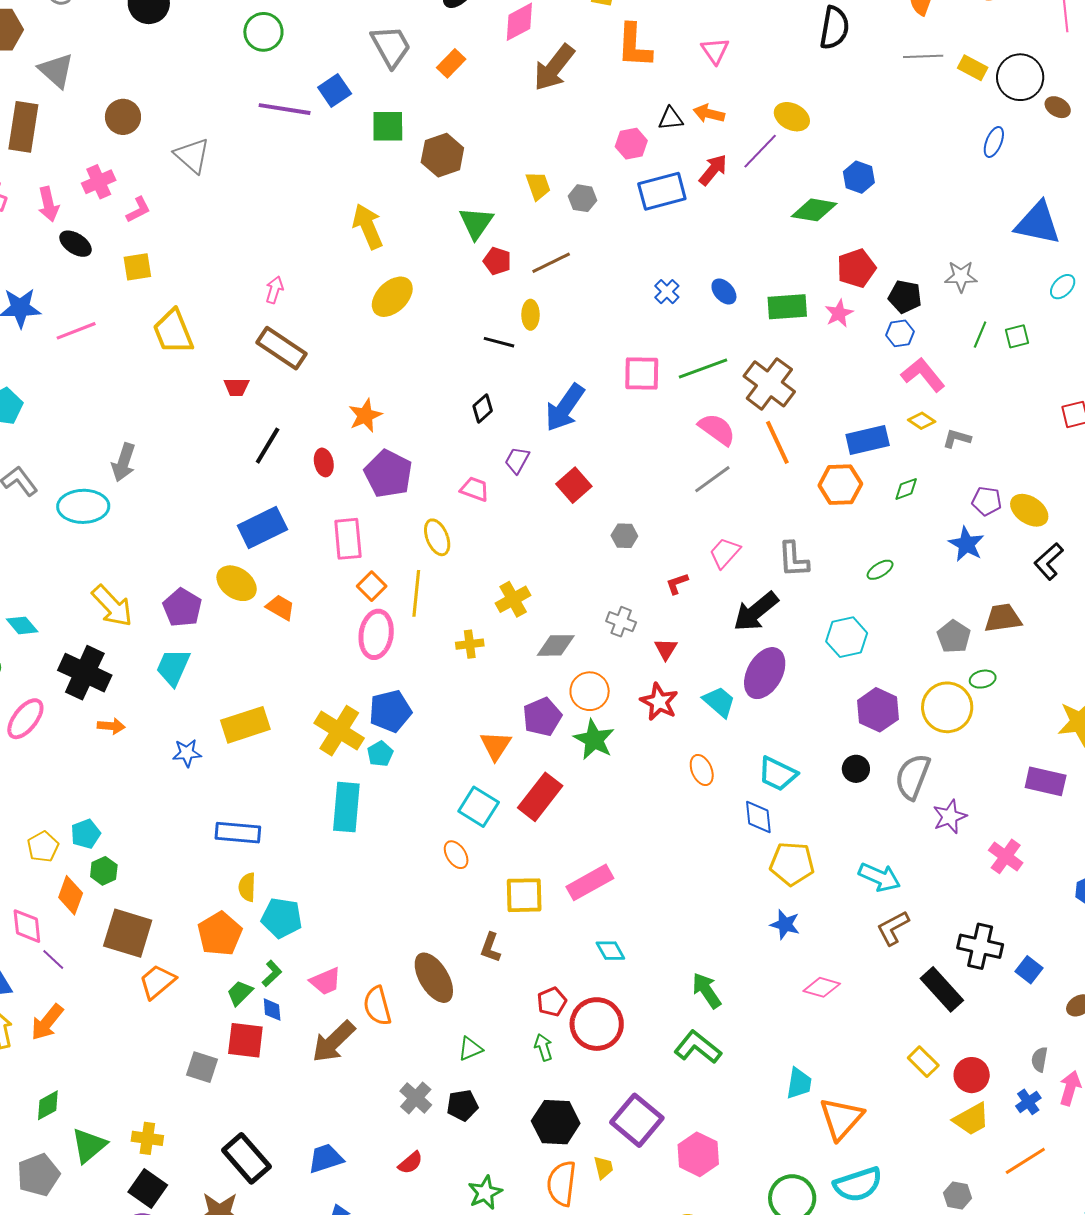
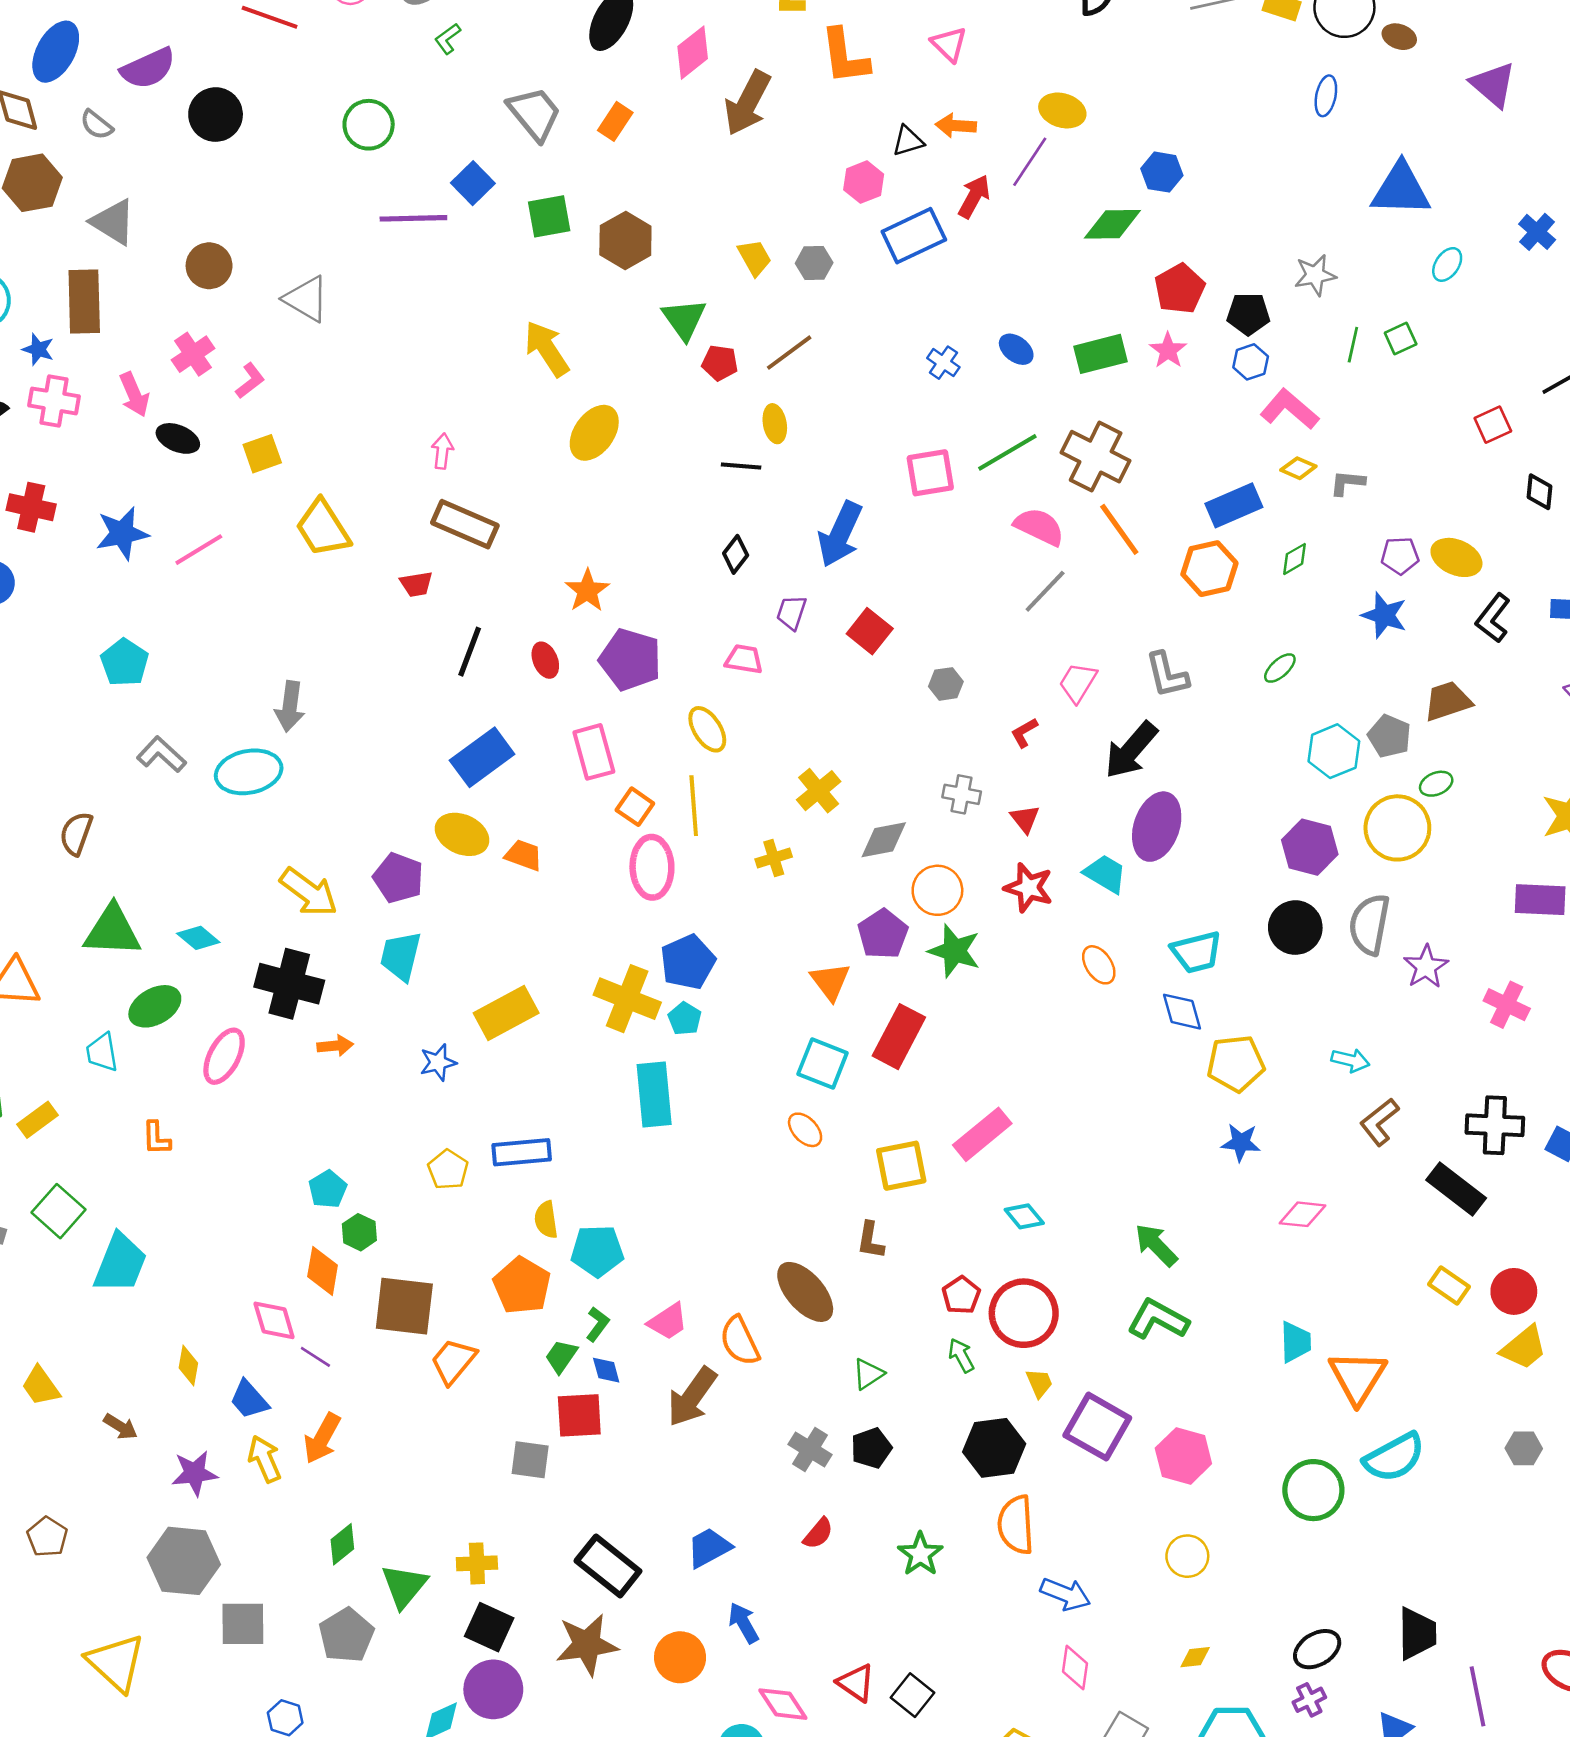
cyan hexagon: (847, 637) -> (1334, 751), moved
black circle: (856, 769) -> (1295, 928), size x1.5
cyan trapezoid: (778, 774) -> (1196, 952), turned -30
yellow pentagon: (43, 847) -> (448, 1170), moved
cyan arrow: (879, 877) -> (1350, 1060), size x0.7
yellow trapezoid: (603, 1168) -> (1039, 1383), moved

